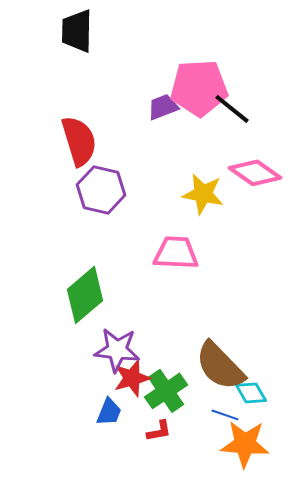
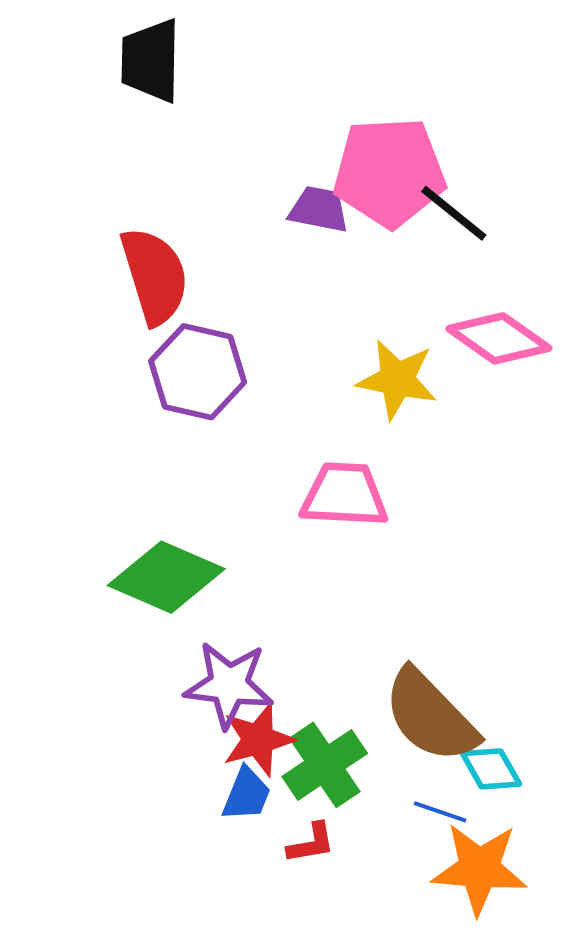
purple trapezoid: (163, 107) -> (319, 209), turned 32
green diamond: (85, 295) -> (166, 577), turned 64
blue trapezoid: (109, 412) -> (246, 794), moved

